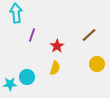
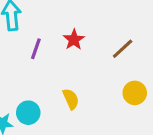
red star: (57, 46) -> (74, 40), moved
yellow semicircle: (55, 68) -> (71, 99), turned -40

